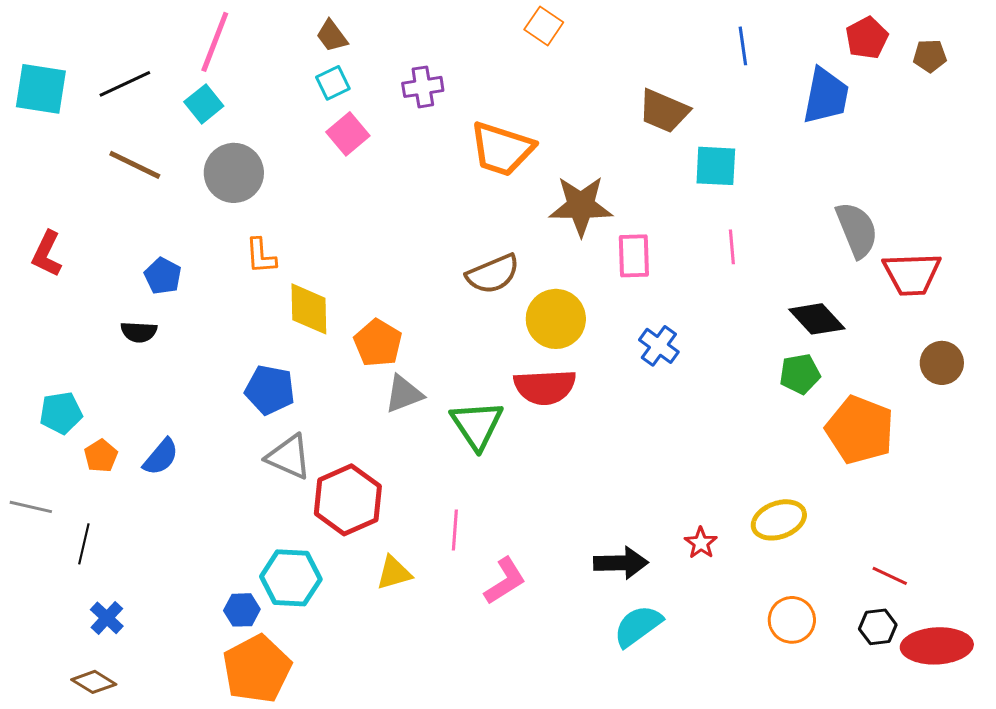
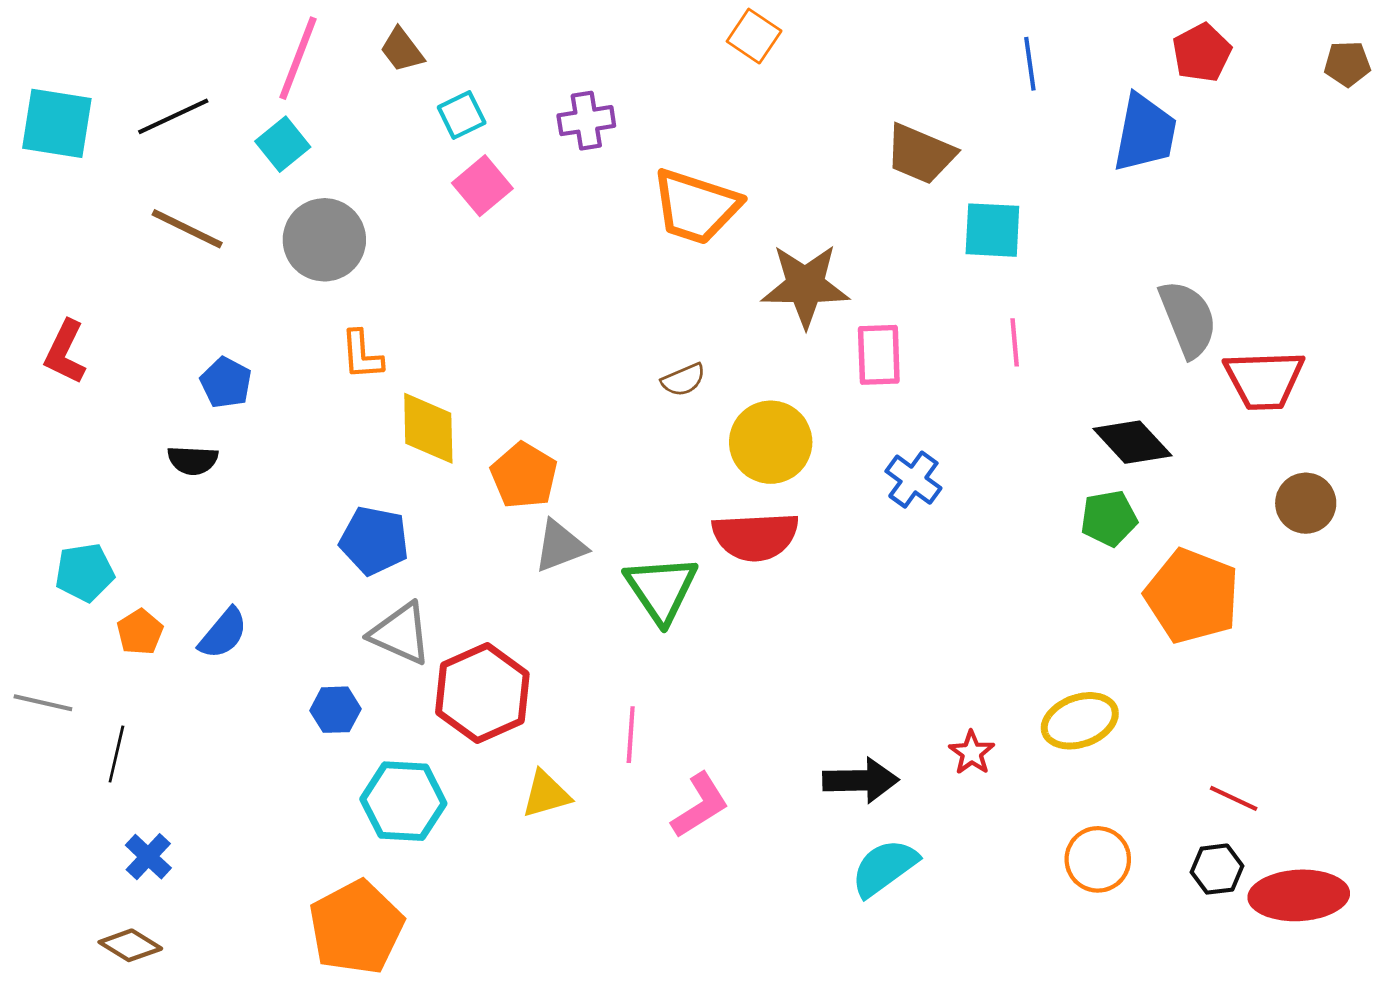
brown trapezoid: (332, 36) -> (402, 50), moved
brown pentagon: (930, 56) -> (1347, 64), moved
brown semicircle: (493, 274) -> (683, 380), size x0.6
blue hexagon: (242, 610) -> (335, 710), moved

